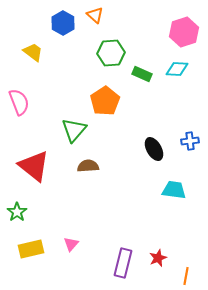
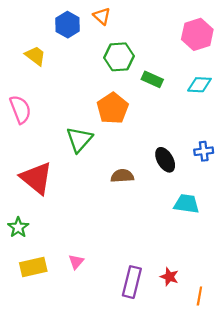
cyan diamond: (177, 69) -> (199, 85), moved
brown semicircle: (88, 166) -> (122, 176), moved
red star: (158, 258) -> (169, 277), turned -30

